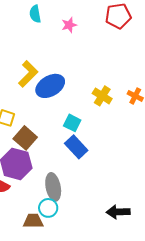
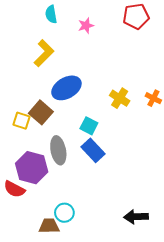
yellow L-shape: (28, 74) -> (44, 53), moved
brown square: (25, 138) -> (41, 112), moved
gray ellipse: (53, 187) -> (58, 150), moved

